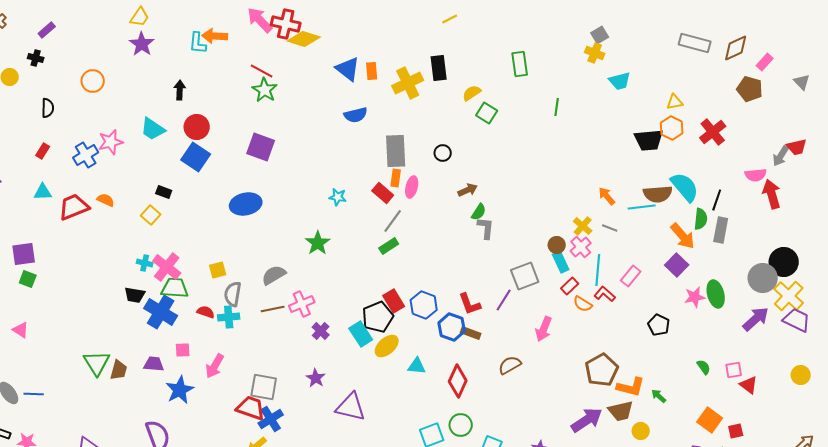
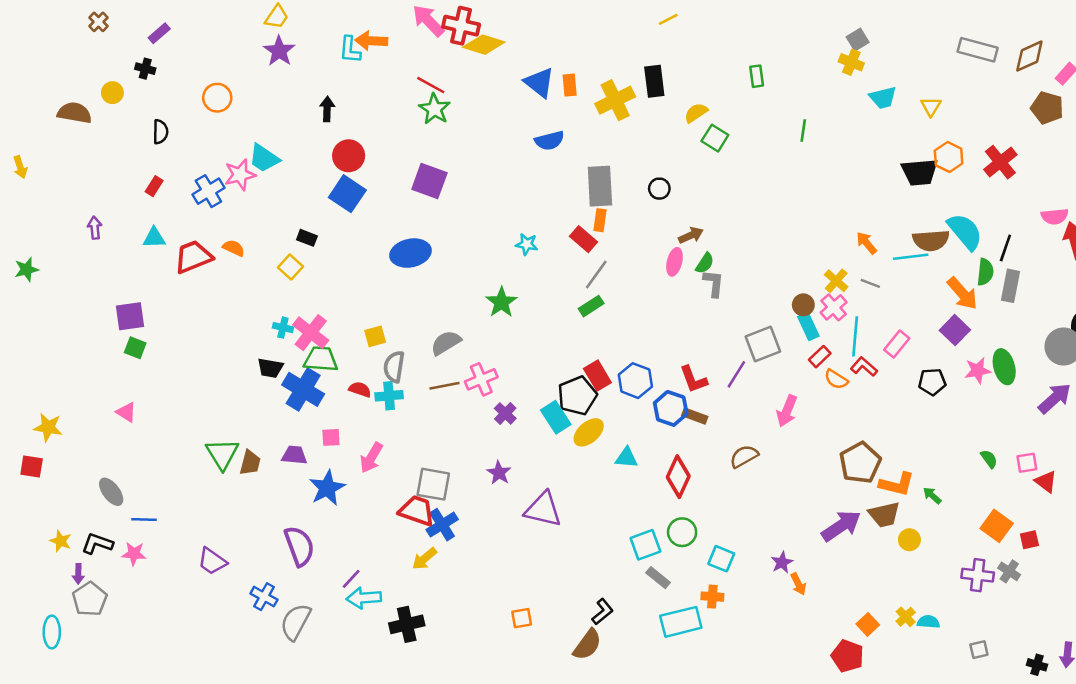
green rectangle: (520, 64) -> (757, 76), size x0.7
yellow triangle: (675, 102) -> (931, 107), moved, turned -48
cyan trapezoid: (153, 129) -> (264, 158), moved
pink ellipse: (412, 187) -> (674, 262), moved
black pentagon: (659, 325) -> (932, 382), moved, turned -30
blue line: (34, 394) -> (144, 520), moved

